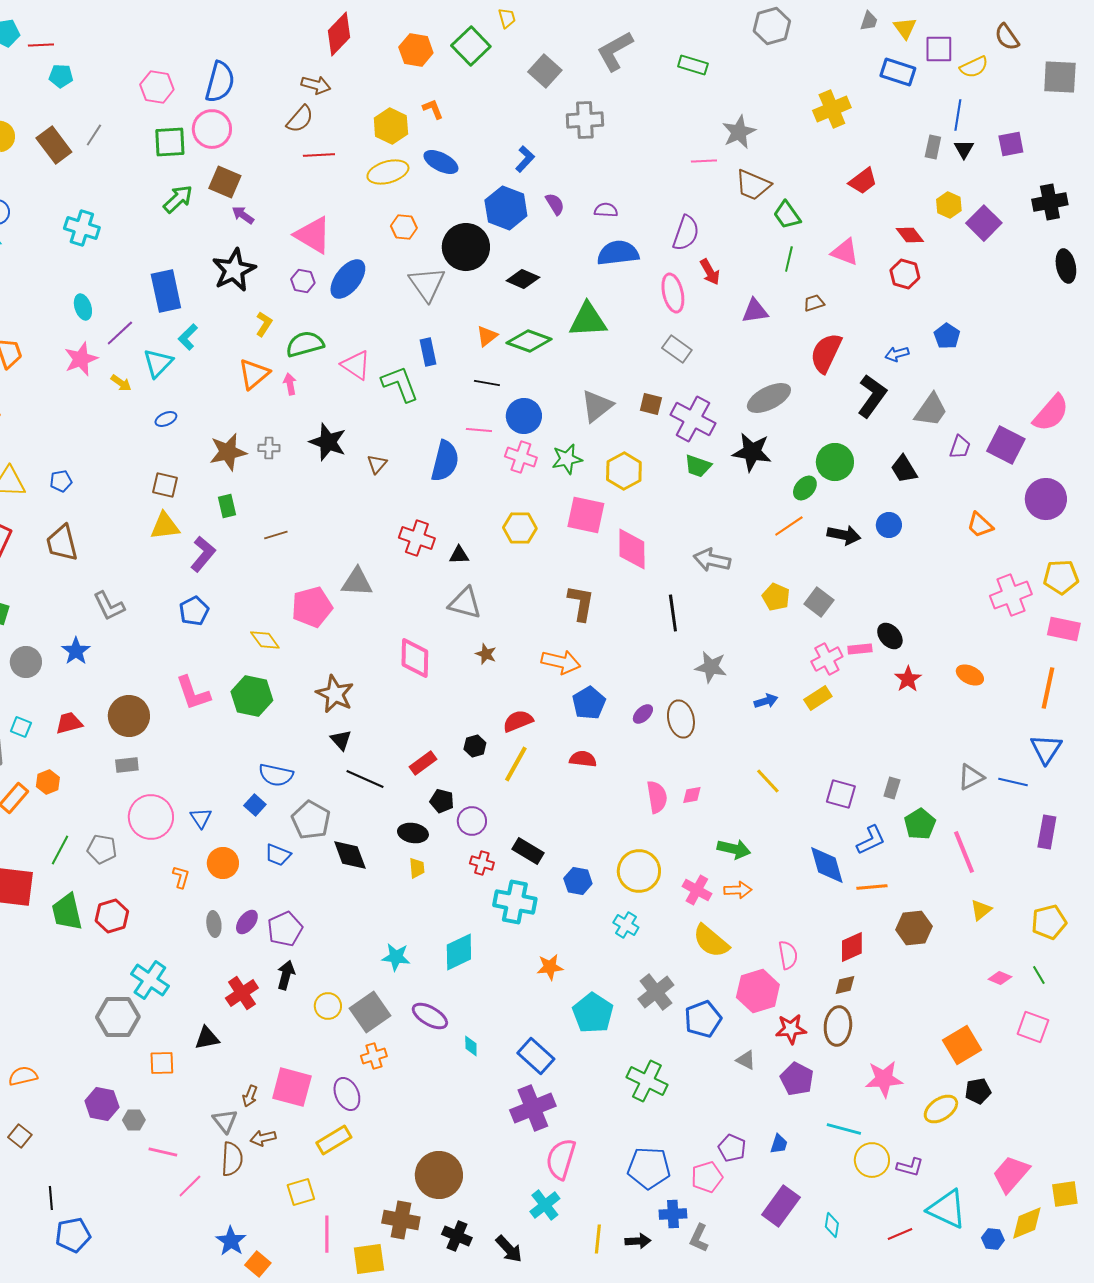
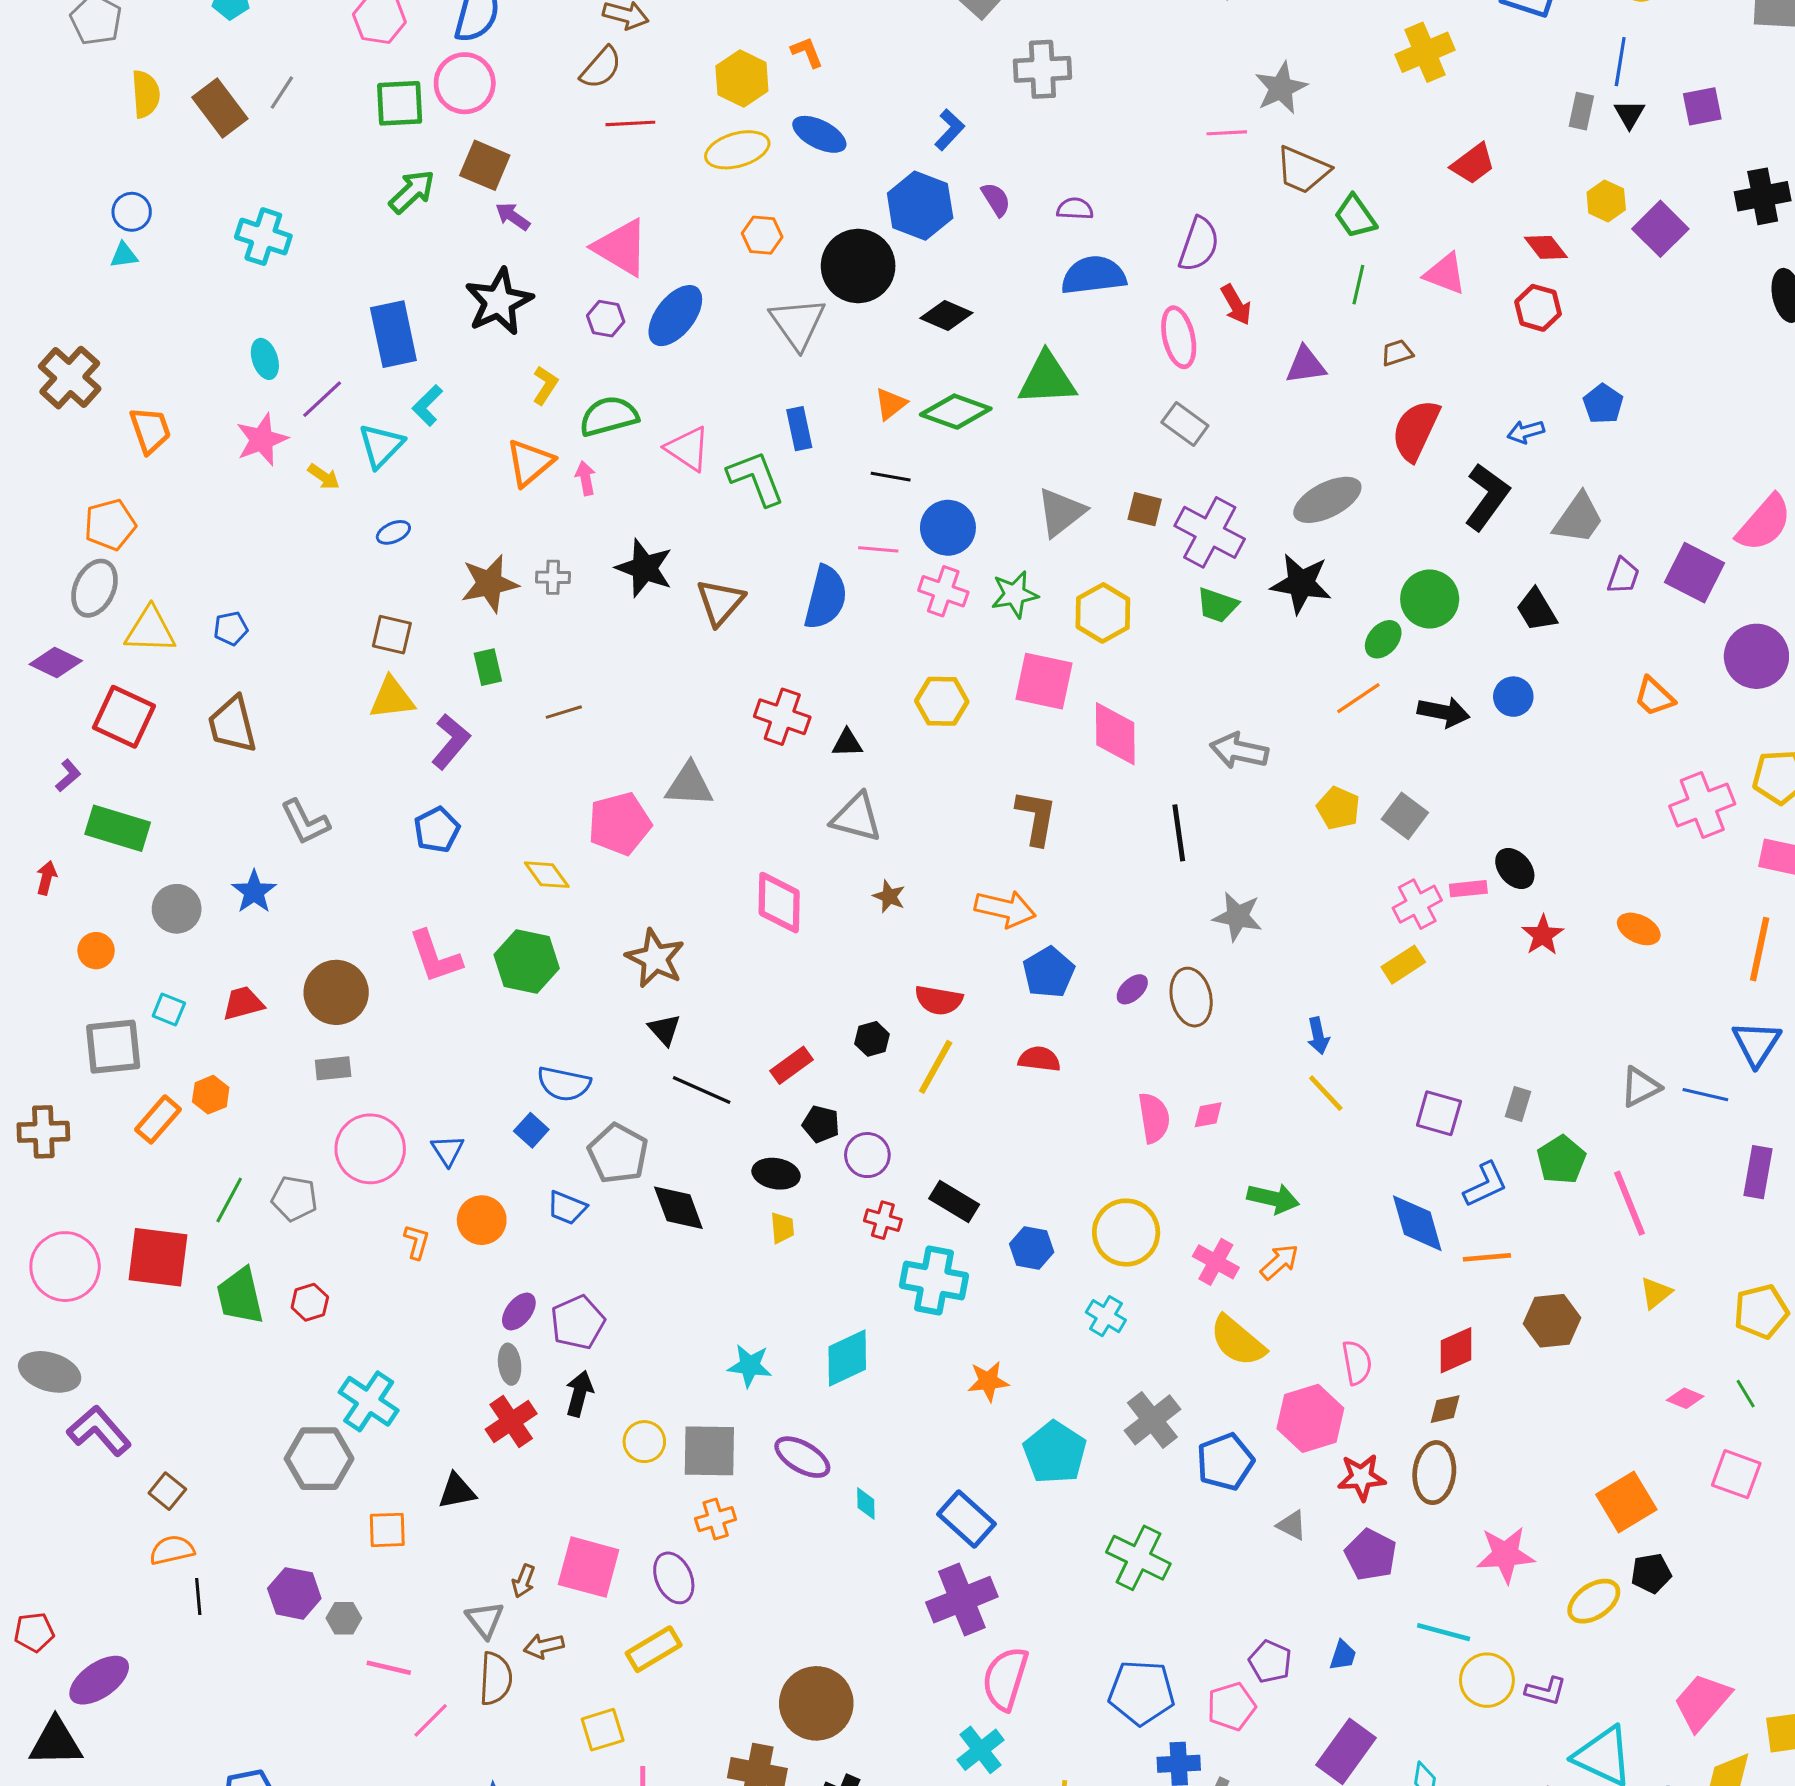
brown triangle: (377, 464) -> (720, 602), size x1.6
blue arrow: (766, 701) -> (1318, 1036), moved, turned 95
red semicircle: (518, 721) -> (939, 1000), turned -148
orange arrow: (738, 890) -> (1279, 1262), turned -40
red hexagon: (112, 916) -> (310, 1302), size x0.7
gray ellipse: (214, 924) -> (510, 1364), moved
gray square: (370, 1012) -> (709, 1451), turned 36
brown square: (20, 1136) -> (167, 1491), moved
black line: (51, 1198) -> (198, 1596), moved

